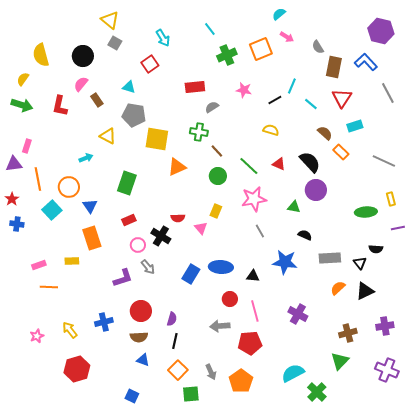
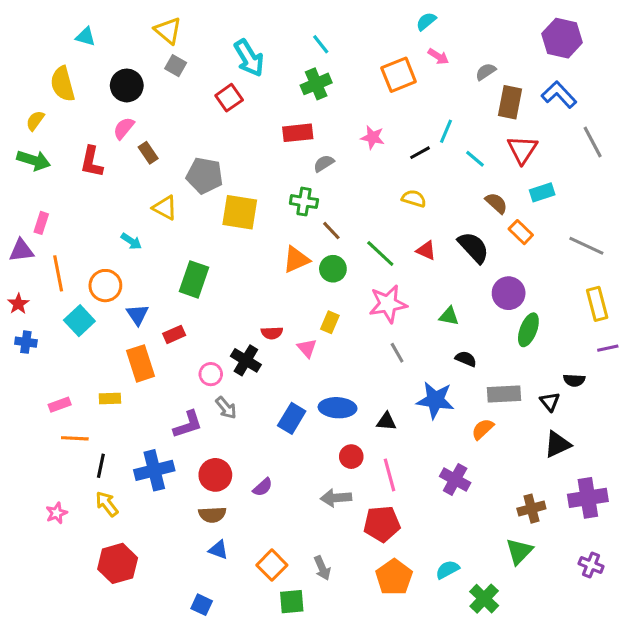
purple hexagon: (381, 31) -> (562, 38), moved
cyan arrow: (163, 38) -> (249, 58), size x1.4
gray semicircle: (318, 47) -> (486, 72), turned 88
green cross: (227, 55) -> (316, 84), moved
cyan triangle: (129, 87) -> (86, 37), moved
cyan arrow: (86, 158) -> (131, 241), turned 56
orange triangle: (177, 167) -> (296, 260), moved
purple circle: (316, 190) -> (509, 293), moved
yellow rectangle: (391, 199) -> (597, 304), size x1.5
green ellipse: (366, 212) -> (528, 330), moved, turned -65
red rectangle: (129, 220) -> (174, 334), moved
orange semicircle: (338, 288) -> (483, 429), moved
purple semicircle: (172, 319) -> (263, 487), turned 32
blue cross: (104, 322) -> (154, 470), moved, size x1.4
purple cross: (385, 326) -> (588, 498), size x1.4
black line: (175, 341) -> (101, 466), moved
purple cross: (387, 370) -> (591, 565), size x0.7
cyan semicircle: (293, 373) -> (447, 570), size x0.7
orange pentagon: (241, 381) -> (394, 577), moved

